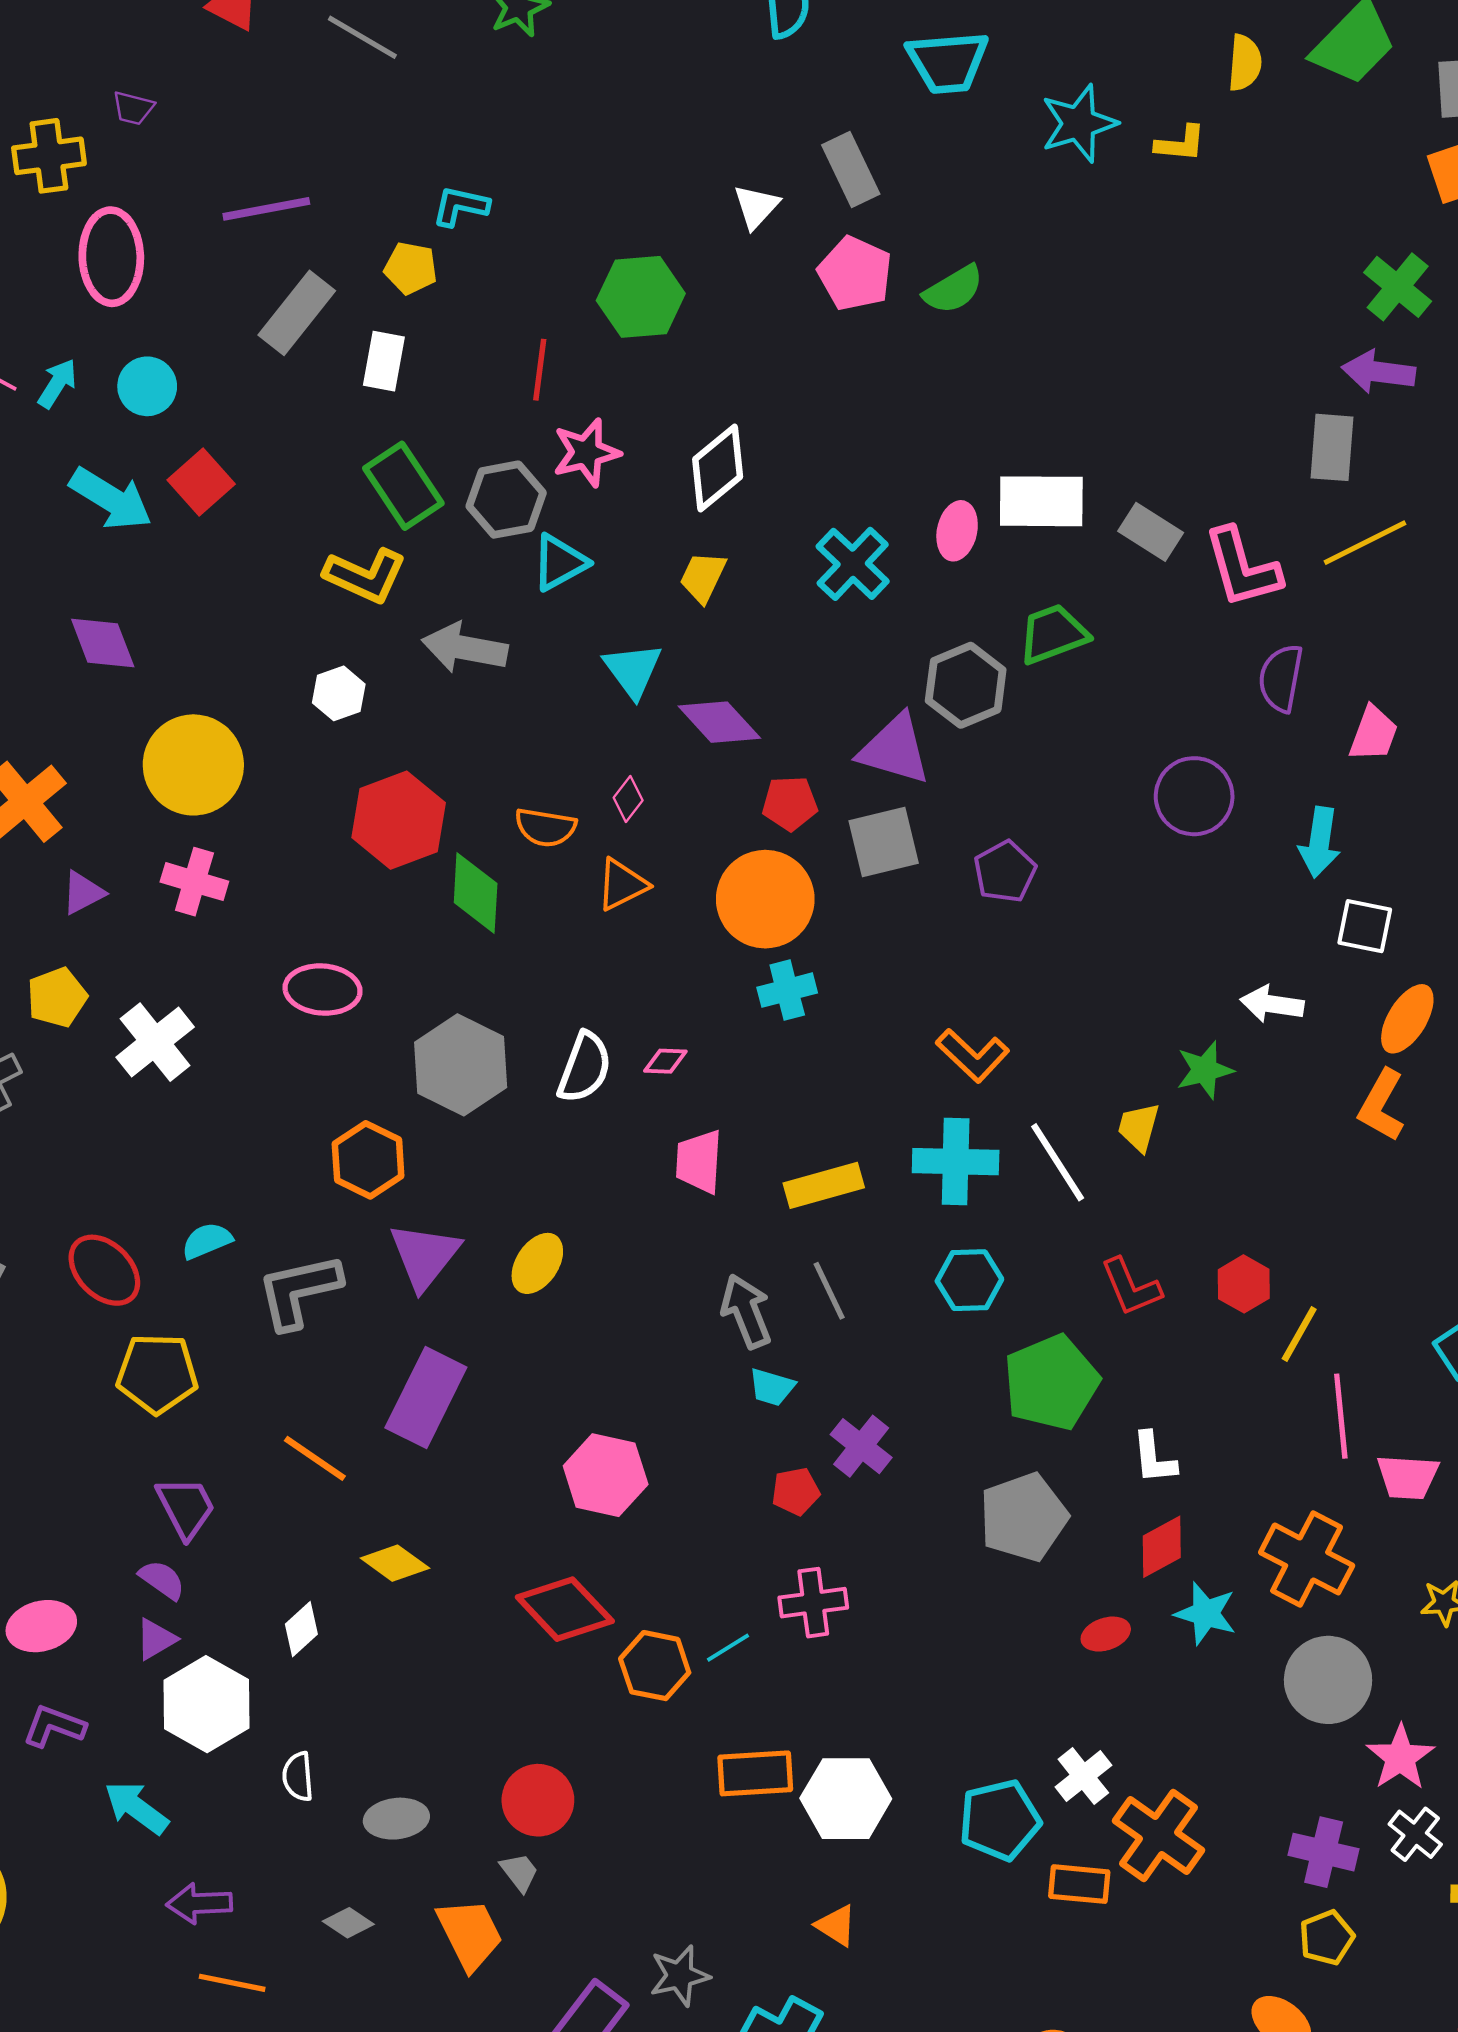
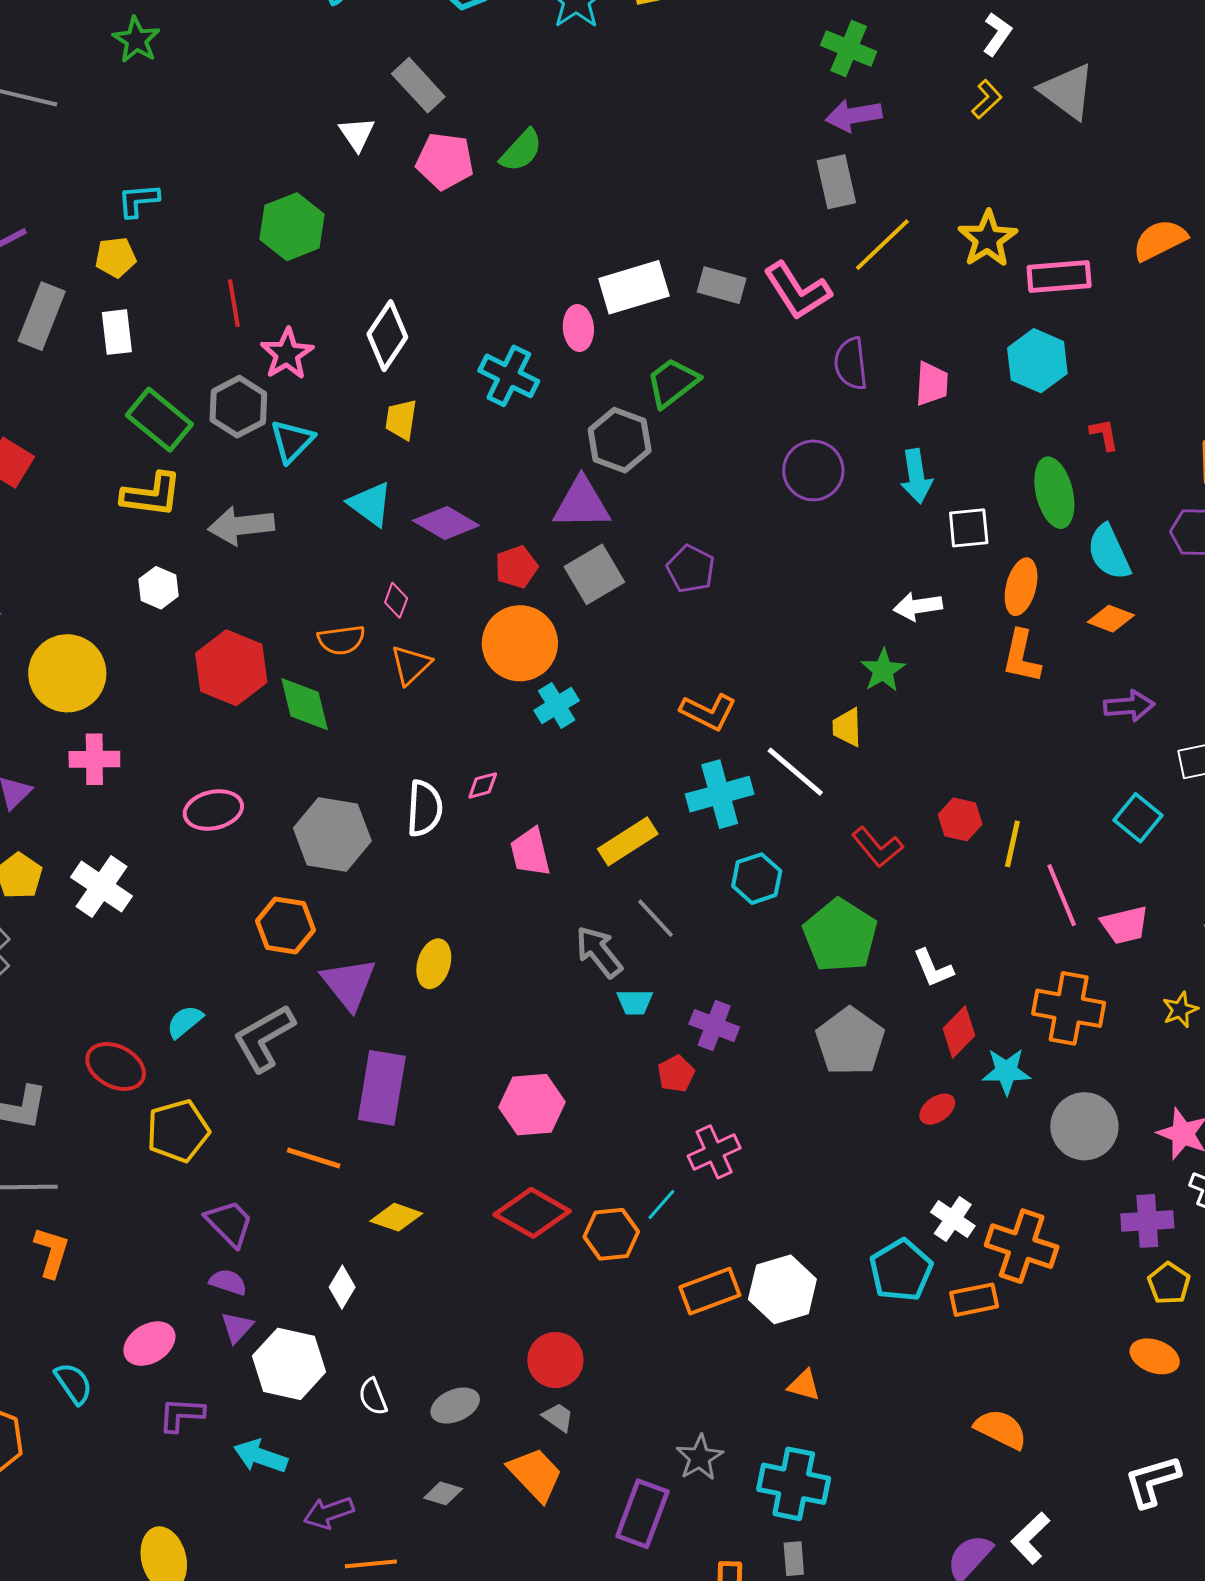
gray circle: (1328, 1680) -> (1084, 1126), moved

